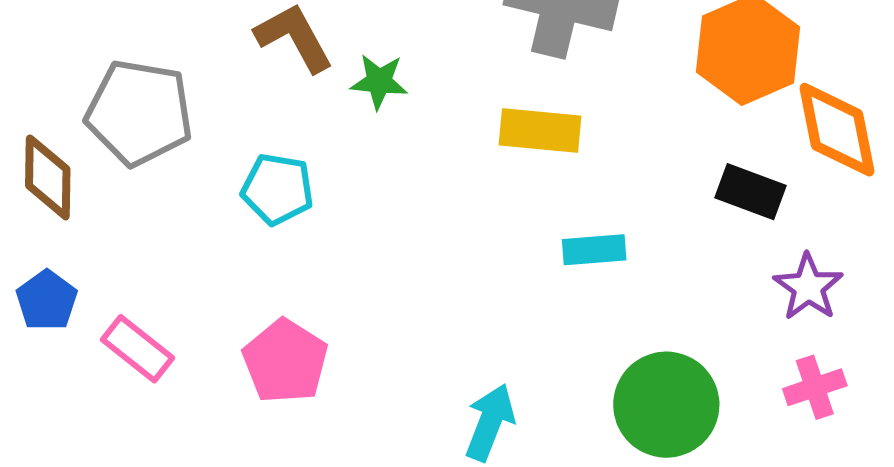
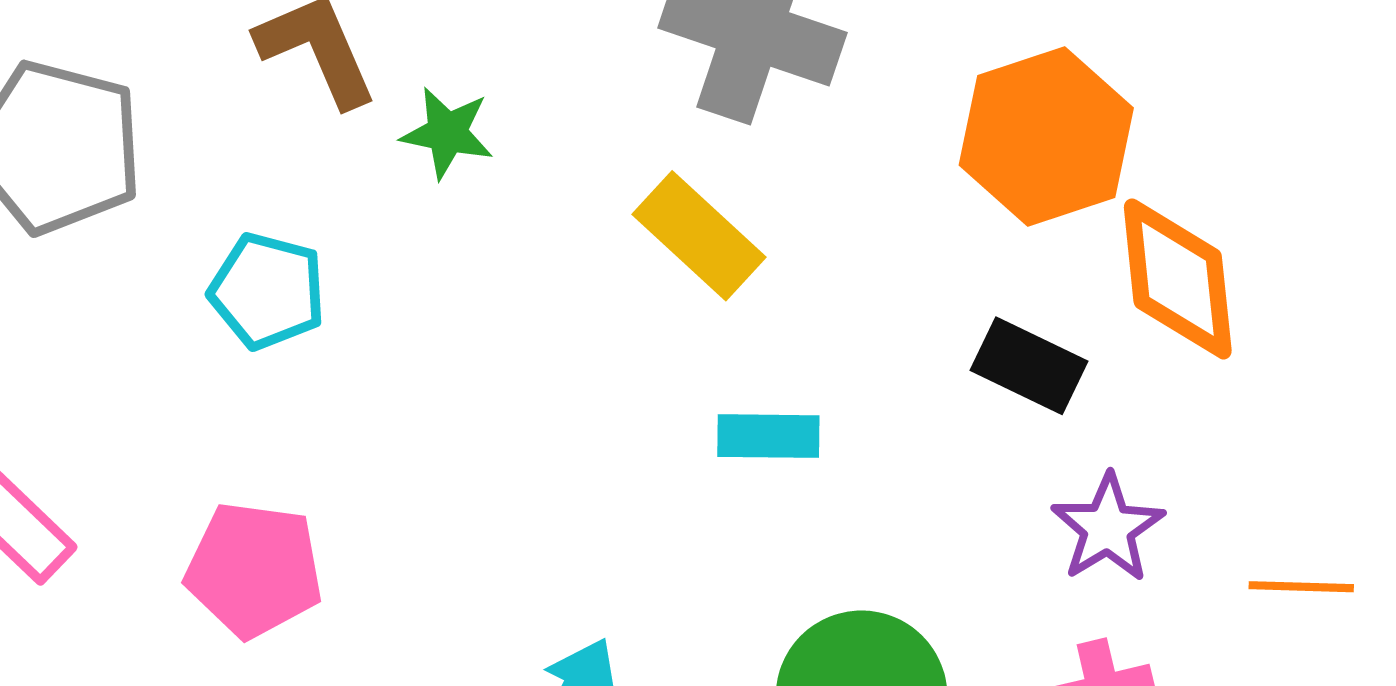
yellow rectangle: (540, 130) -> (699, 236), turned 32
pink pentagon: (285, 361) -> (254, 570), turned -30

